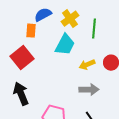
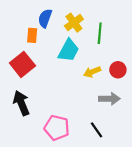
blue semicircle: (43, 15) -> (45, 18), turned -42
gray arrow: (89, 90) -> (109, 99), moved

